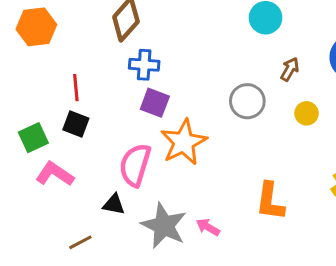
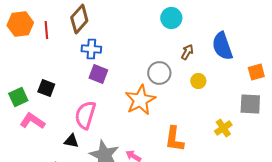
red line: (76, 88) -> (46, 30), moved
orange star: (184, 142) -> (140, 100), moved

